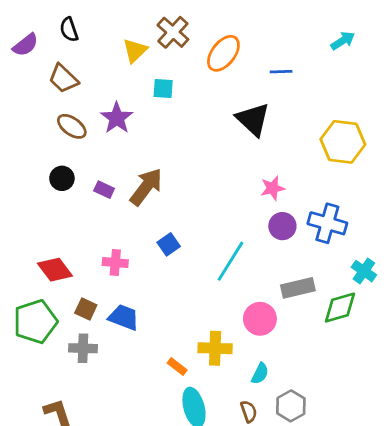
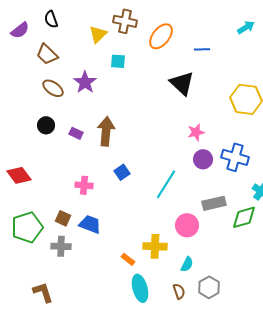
brown cross: (173, 32) -> (125, 21), turned -30
brown arrow: (146, 187) -> (106, 131), turned -32
red diamond: (55, 270) -> (19, 175), moved

